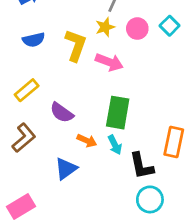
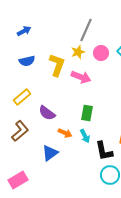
green rectangle: (118, 113) -> (87, 113), size x0.7

